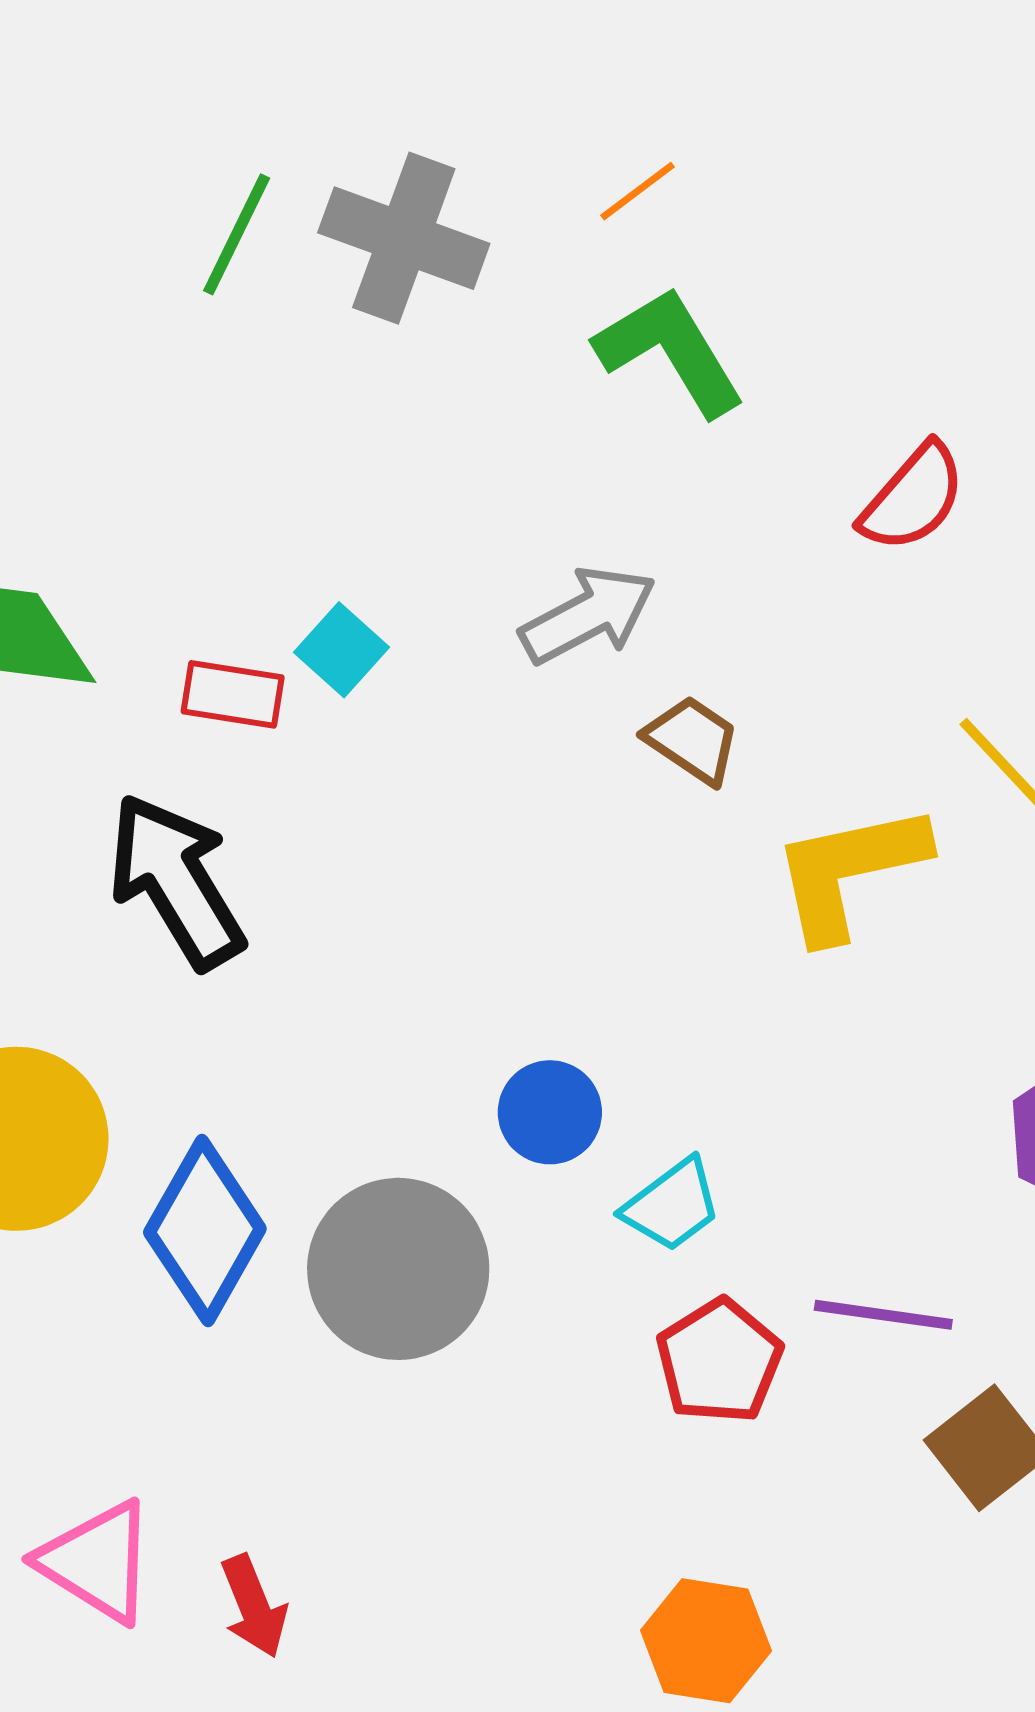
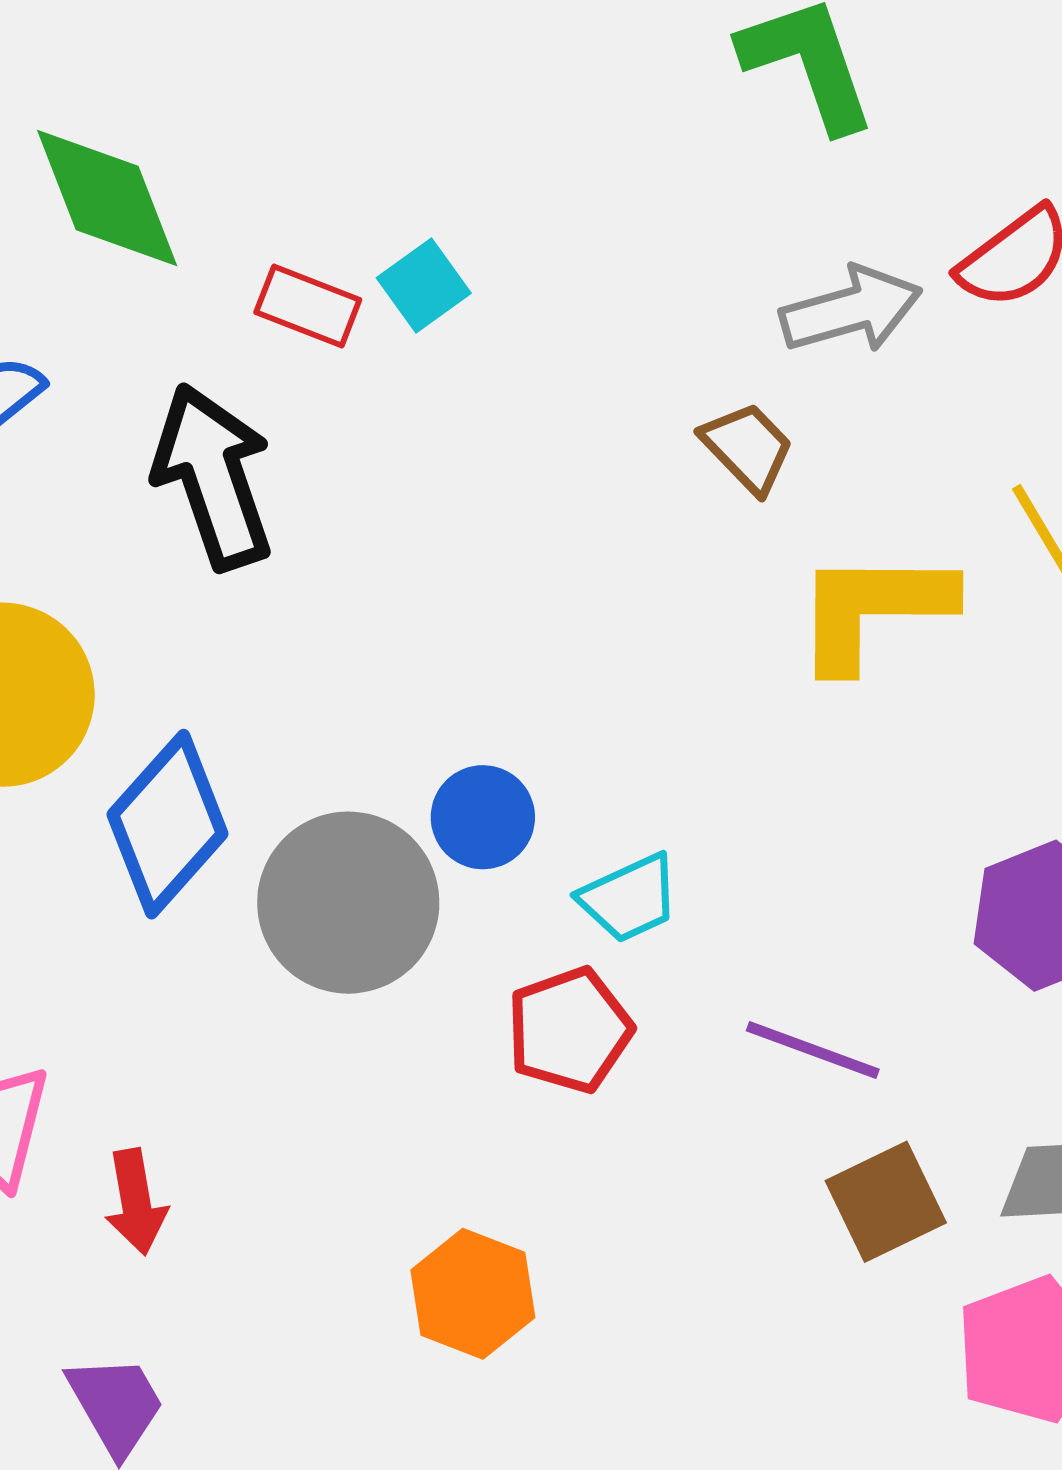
gray arrow: (588, 615) -> (851, 310), moved
blue circle: (550, 1112) -> (483, 817), moved
red pentagon: (719, 1361) -> (570, 1030), moved
orange hexagon: (706, 1641) -> (473, 1294), moved

